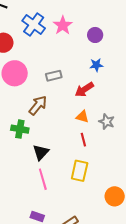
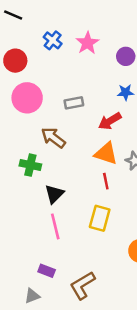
blue cross: (34, 24) -> (53, 40), size x0.7
brown arrow: (38, 105) -> (53, 138), turned -95
orange triangle: (82, 117) -> (106, 153), size x1.5

